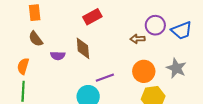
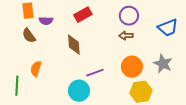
purple circle: (155, 25) -> (129, 16), moved
purple semicircle: (58, 56) -> (46, 21), moved
orange semicircle: (23, 66) -> (36, 69), moved

